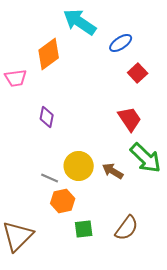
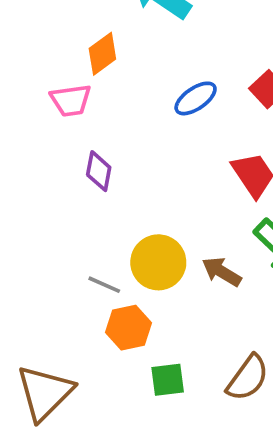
blue ellipse: (121, 43) -> (196, 98), moved
orange diamond: (49, 54) -> (102, 54), size x0.7
pink trapezoid: (16, 78) -> (71, 100), moved

